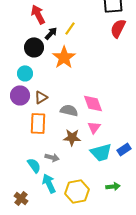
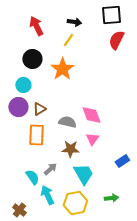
black arrow: (51, 33) -> (74, 22), moved, turned 56
cyan trapezoid: (101, 152) -> (83, 174), moved, turned -105
gray arrow: (52, 157) -> (50, 169), turned -56

